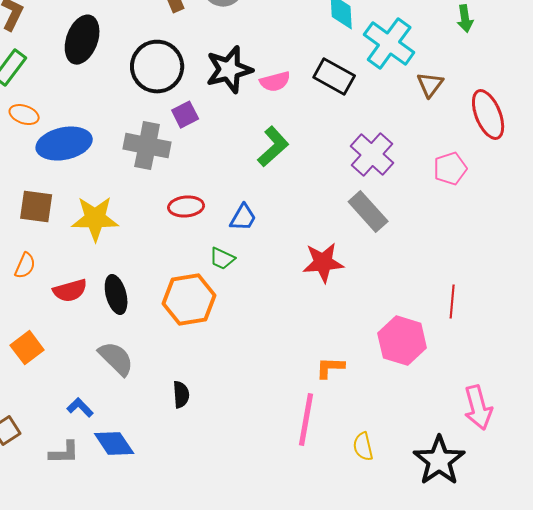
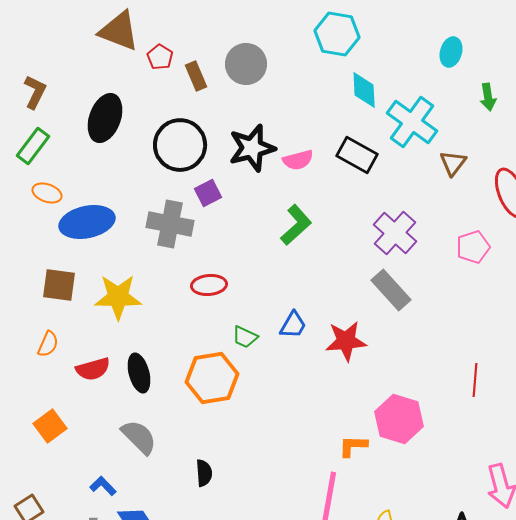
blue trapezoid: (243, 218) -> (293, 325), moved
pink hexagon: (402, 341) -> (399, 419), moved

